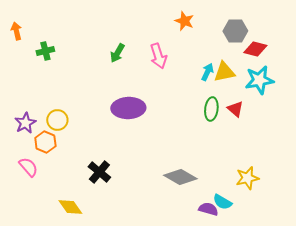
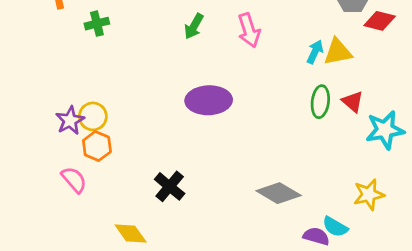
cyan star: (259, 80) -> (385, 130), moved
yellow circle: (57, 120) -> (93, 116), moved

